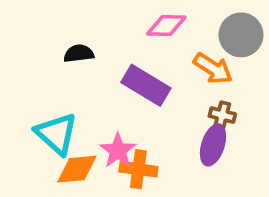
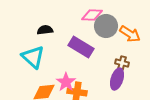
gray circle: (241, 35) -> (106, 26), moved
orange arrow: (213, 68) -> (130, 34), moved
cyan triangle: (56, 134) -> (33, 57), moved

